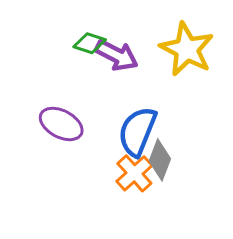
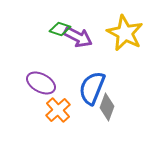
orange cross: (134, 173) -> (58, 110), moved

